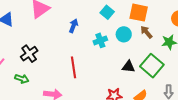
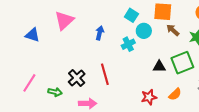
cyan circle: (124, 34) -> (144, 31), moved
black cross: (29, 54) -> (77, 78), moved
green square: (152, 66) -> (182, 63), turned 35

